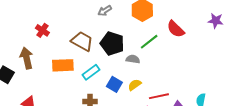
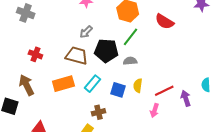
gray arrow: (105, 11) -> (86, 32), moved
green line: (149, 42) -> (130, 37), moved
yellow semicircle: (135, 85) -> (138, 86), turned -32

